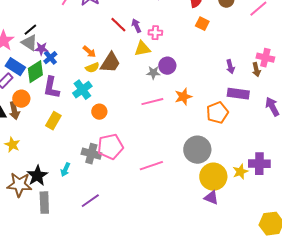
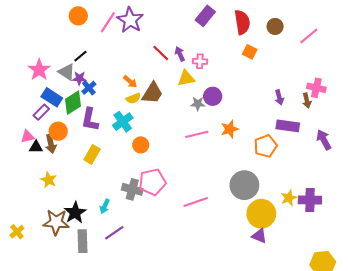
black line: (30, 30) -> (80, 56), moved
yellow star: (240, 172) -> (289, 198), moved
purple line: (90, 201) -> (114, 233), moved

